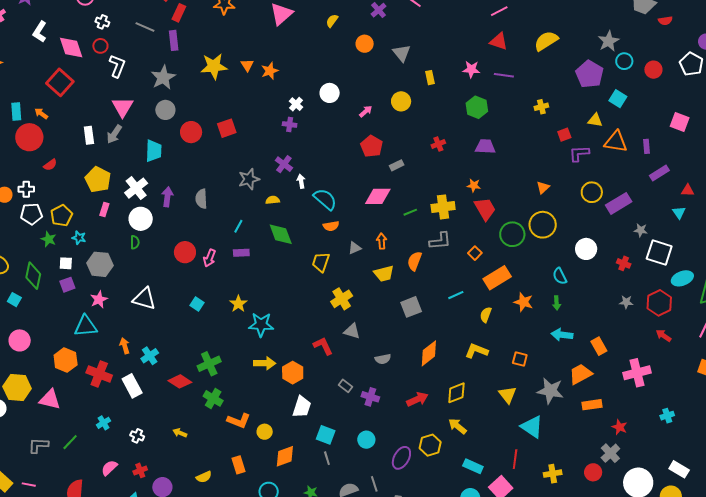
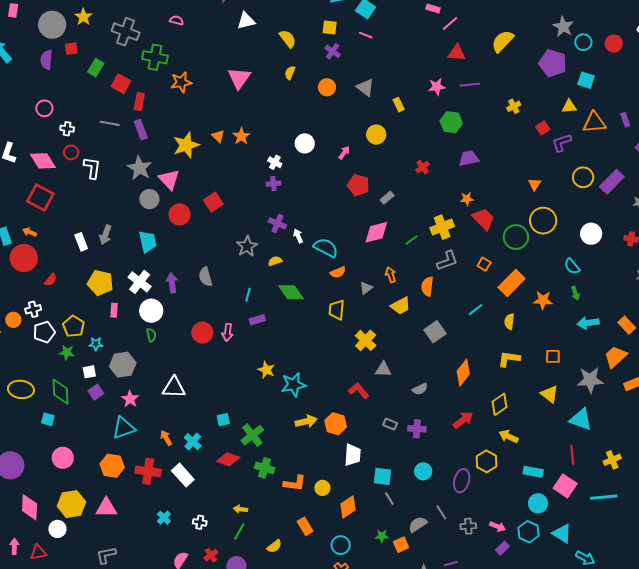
pink triangle: (123, 107) -> (169, 179), moved
cyan square: (197, 304) -> (223, 420), moved, turned -32
green line: (70, 442) -> (239, 532), moved

